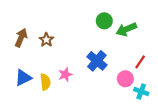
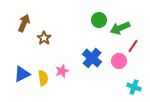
brown arrow: (21, 38) -> (24, 23), moved
red line: (140, 62) -> (133, 46), moved
pink circle: (125, 79) -> (119, 61), moved

